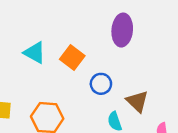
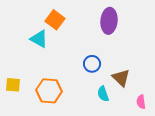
orange square: (72, 58) -> (55, 20), moved

